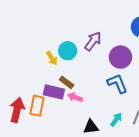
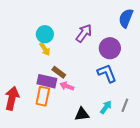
cyan circle: (68, 51) -> (45, 34), moved
orange rectangle: (37, 106) -> (43, 96), moved

